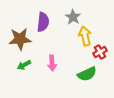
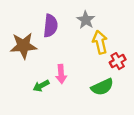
green arrow: (24, 65) -> (41, 86), moved

